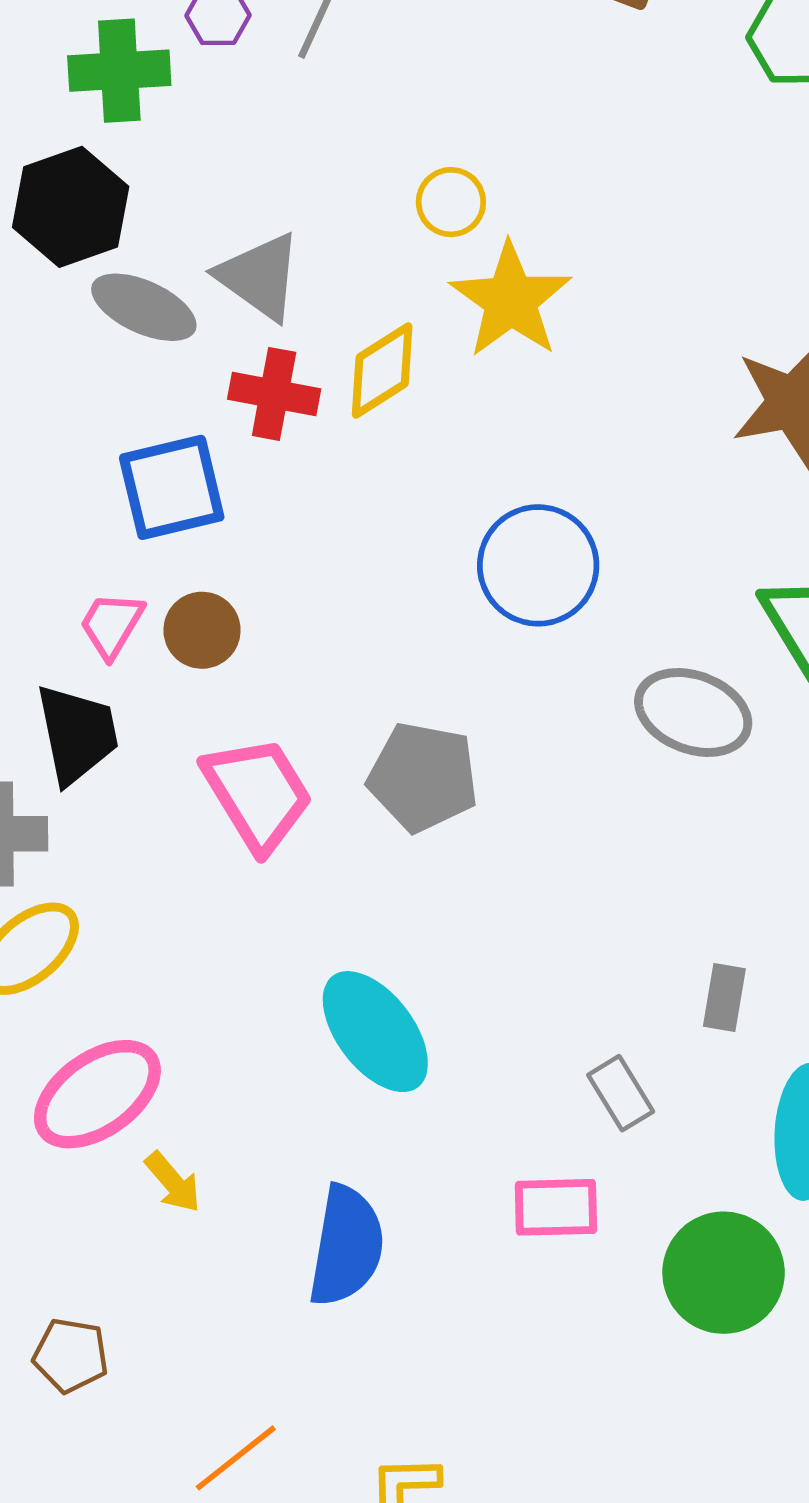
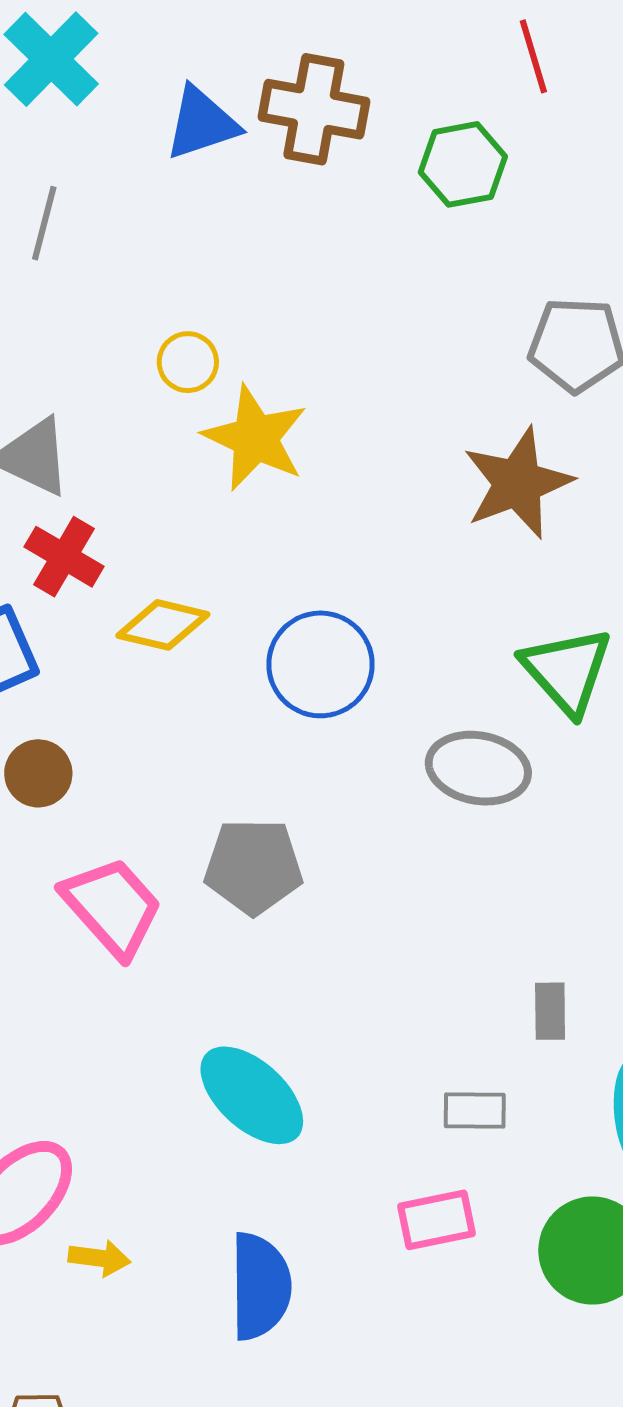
yellow diamond: (382, 370) -> (163, 625), moved, turned 56
red cross: (274, 394) -> (64, 557), turned 30
gray rectangle: (621, 1093) -> (475, 1110), turned -48
yellow arrow: (173, 1182) -> (99, 1258), turned -32

